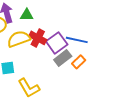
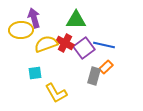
green triangle: (27, 15) -> (76, 20), moved, size x1.5
gray rectangle: (63, 58) -> (94, 76), moved, turned -36

